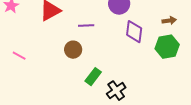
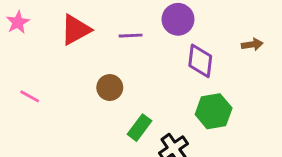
purple line: (86, 26) -> (131, 36), moved
green hexagon: (167, 47) -> (214, 111), moved

